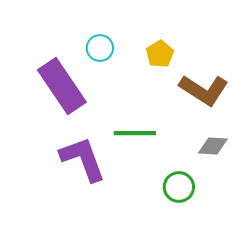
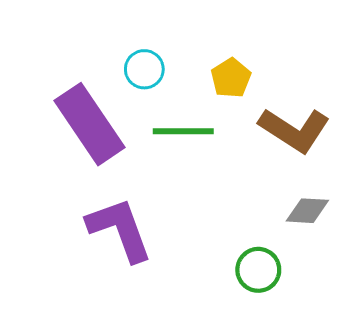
green line: (135, 133) -> (183, 131), moved

